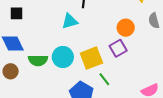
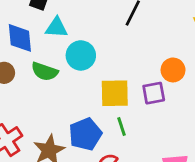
cyan triangle: (70, 21) -> (56, 28), moved
cyan circle: (63, 57) -> (81, 55), moved

